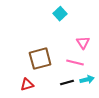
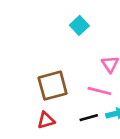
red triangle: (27, 85) -> (46, 120), moved

